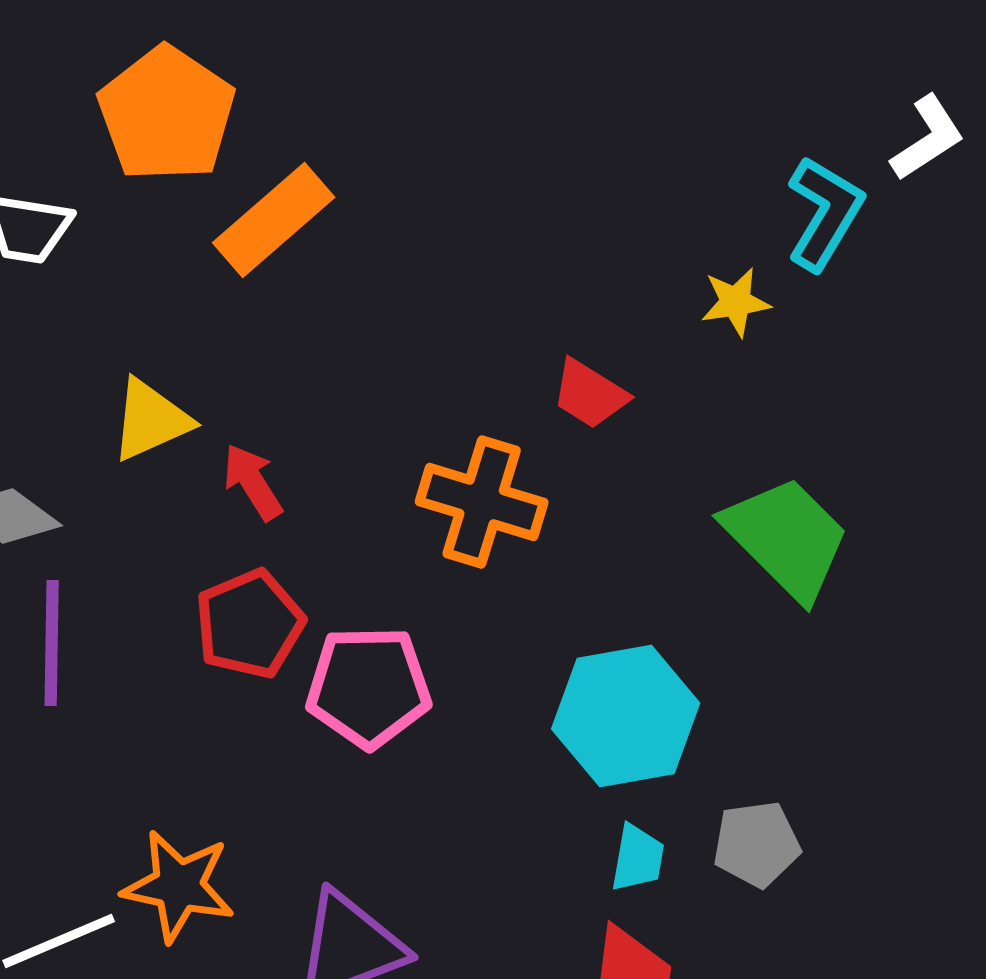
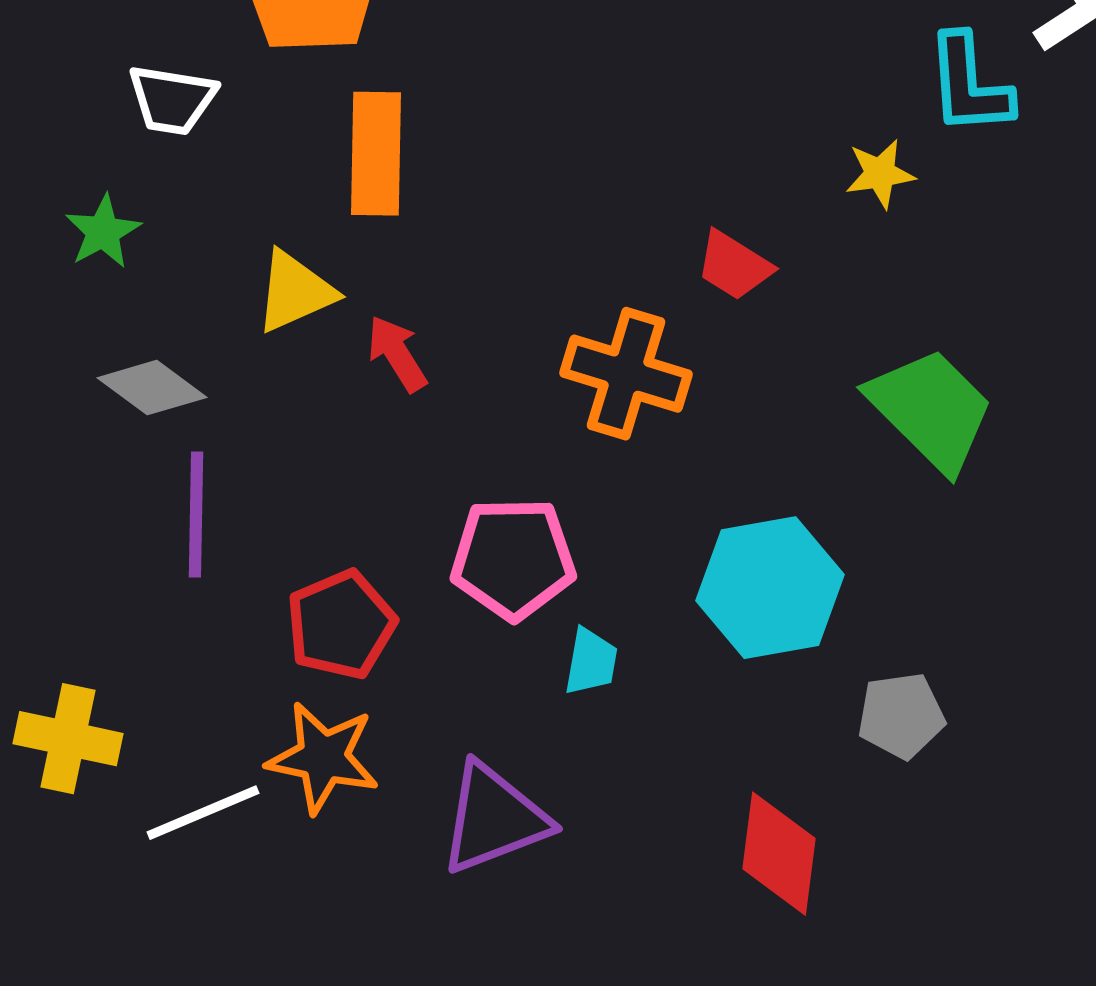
cyan L-shape: (825, 213) -> (969, 85), turned 145
orange rectangle: (274, 220) -> (376, 154), moved, turned -48
red pentagon: (250, 624) -> (341, 625), moved
cyan trapezoid: (638, 858) -> (591, 662), moved

